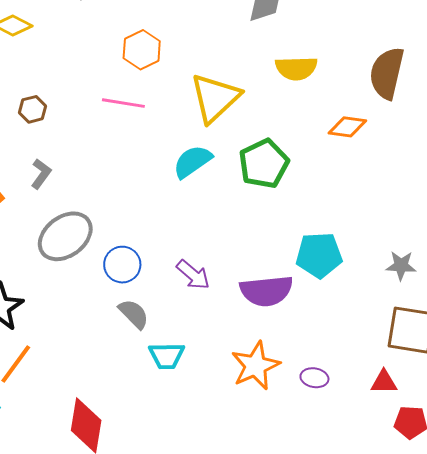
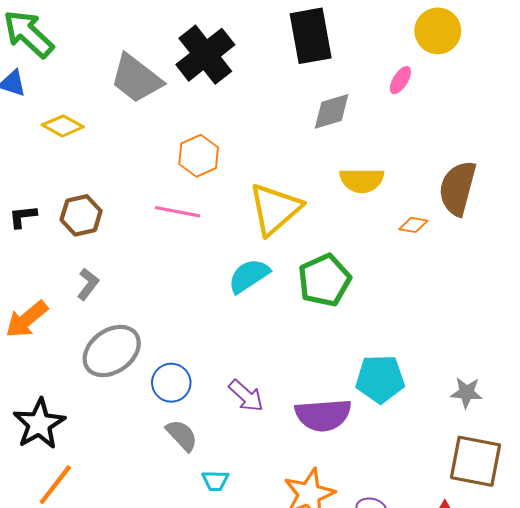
brown hexagon: (33, 109) -> (81, 215), size x1.4
orange diamond: (347, 127) -> (413, 225), moved, size x0.7
cyan trapezoid: (167, 356) -> (215, 481), size x0.7

